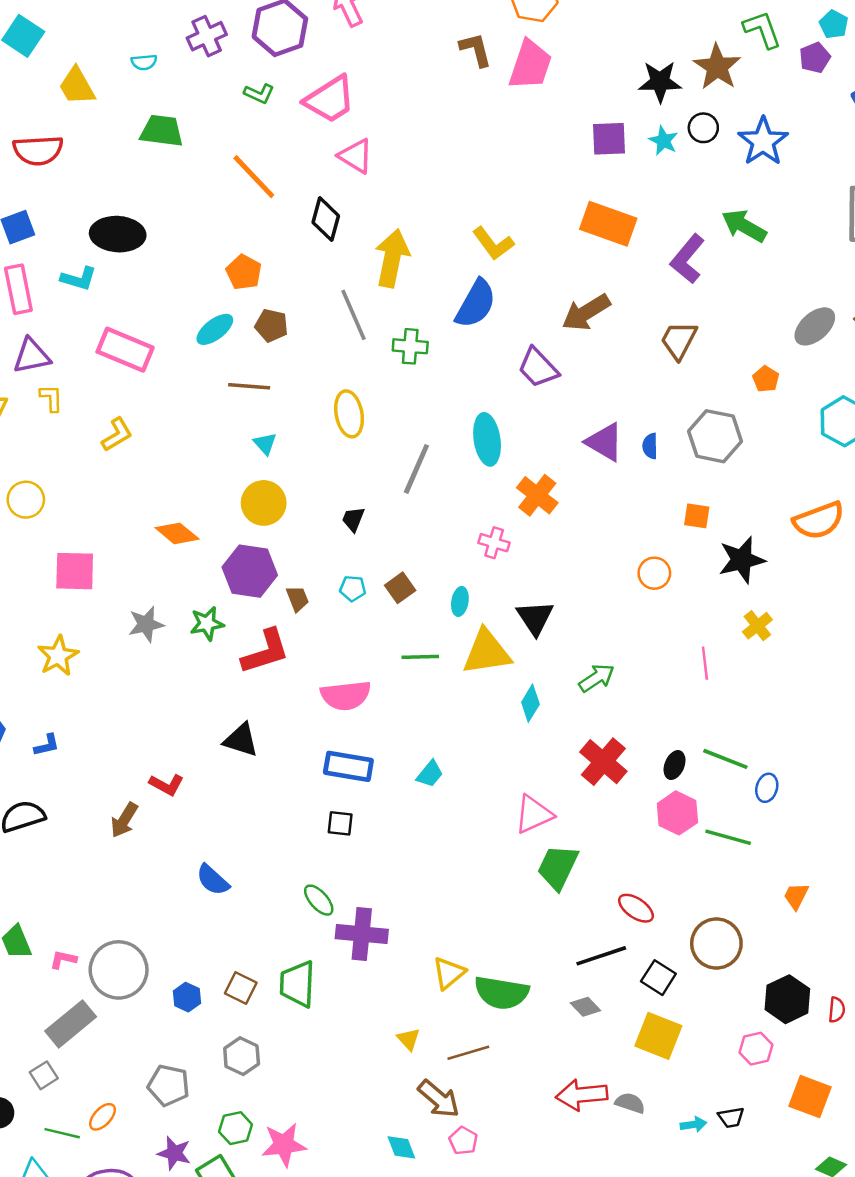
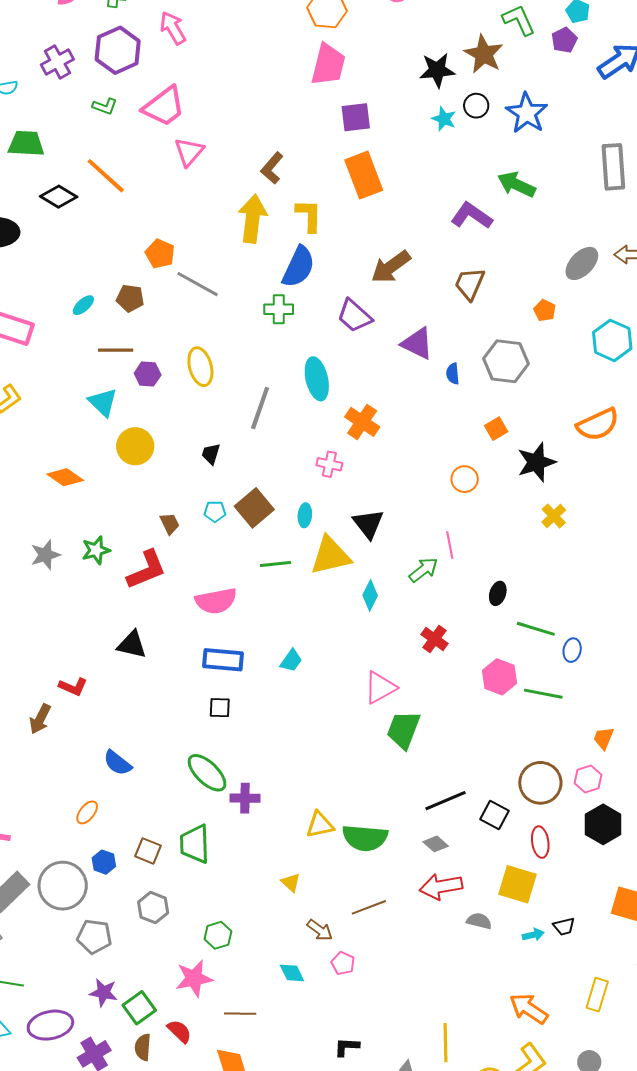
brown L-shape: (476, 50) -> (272, 168), moved, turned -120
purple square: (609, 139) -> (356, 117), moved
pink triangle: (356, 156) -> (189, 152), turned 44
black diamond: (326, 219) -> (59, 197), moved, turned -69
orange rectangle: (608, 224) -> (364, 175), moved, turned 54
yellow L-shape: (493, 243) -> (309, 216), turned -138
yellow arrow: (392, 258) -> (252, 219), moved
purple L-shape: (687, 259) -> (472, 216), turned 90
orange pentagon: (244, 272) -> (160, 254), moved
gray line: (353, 315) -> (198, 284), turned -33
cyan ellipse: (215, 329) -> (83, 305), size x0.7
green cross: (410, 346) -> (279, 309), moved
purple triangle: (605, 442) -> (417, 343), moved
cyan triangle: (265, 444) -> (103, 402), moved, size x1.5
orange square: (697, 516) -> (496, 429), turned -35
purple hexagon: (250, 571) -> (148, 374), moved, size x0.6
brown square: (400, 588) -> (254, 508), size x1.5
pink line: (705, 663) -> (450, 545), moved
red cross: (603, 762) -> (435, 639), size x0.7
black ellipse: (675, 765) -> (498, 593), moved
green ellipse: (319, 900) -> (207, 773), size x1.5
red ellipse: (636, 908) -> (540, 842), moved, turned 52
purple cross: (362, 934) -> (245, 798), size x0.7
gray circle: (119, 970) -> (63, 886), moved
yellow triangle: (449, 973) -> (320, 825), turned 32
yellow square: (658, 1036) -> (517, 884), moved
pink hexagon: (756, 1049) -> (588, 779), moved
brown line: (468, 1053) -> (369, 907), moved
red arrow: (582, 1095) -> (441, 887), moved
brown arrow: (439, 1099) -> (320, 930), size x0.7
orange ellipse: (103, 1117) -> (87, 812), moved
green hexagon: (236, 1128) -> (218, 935), moved

